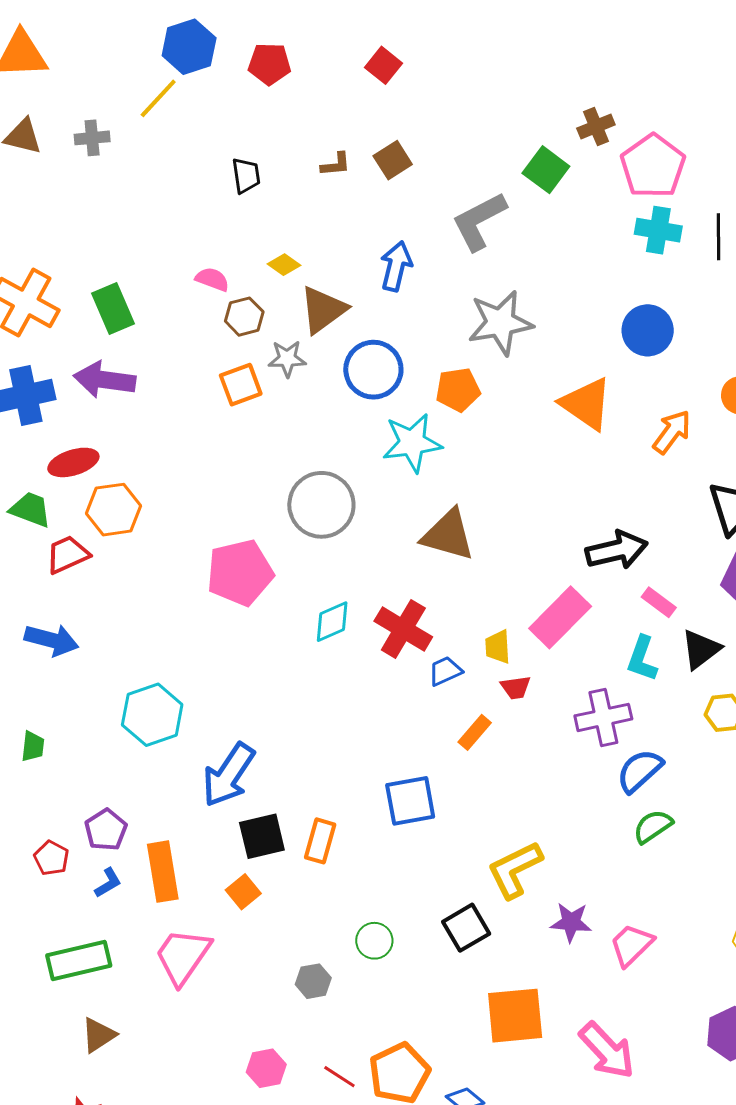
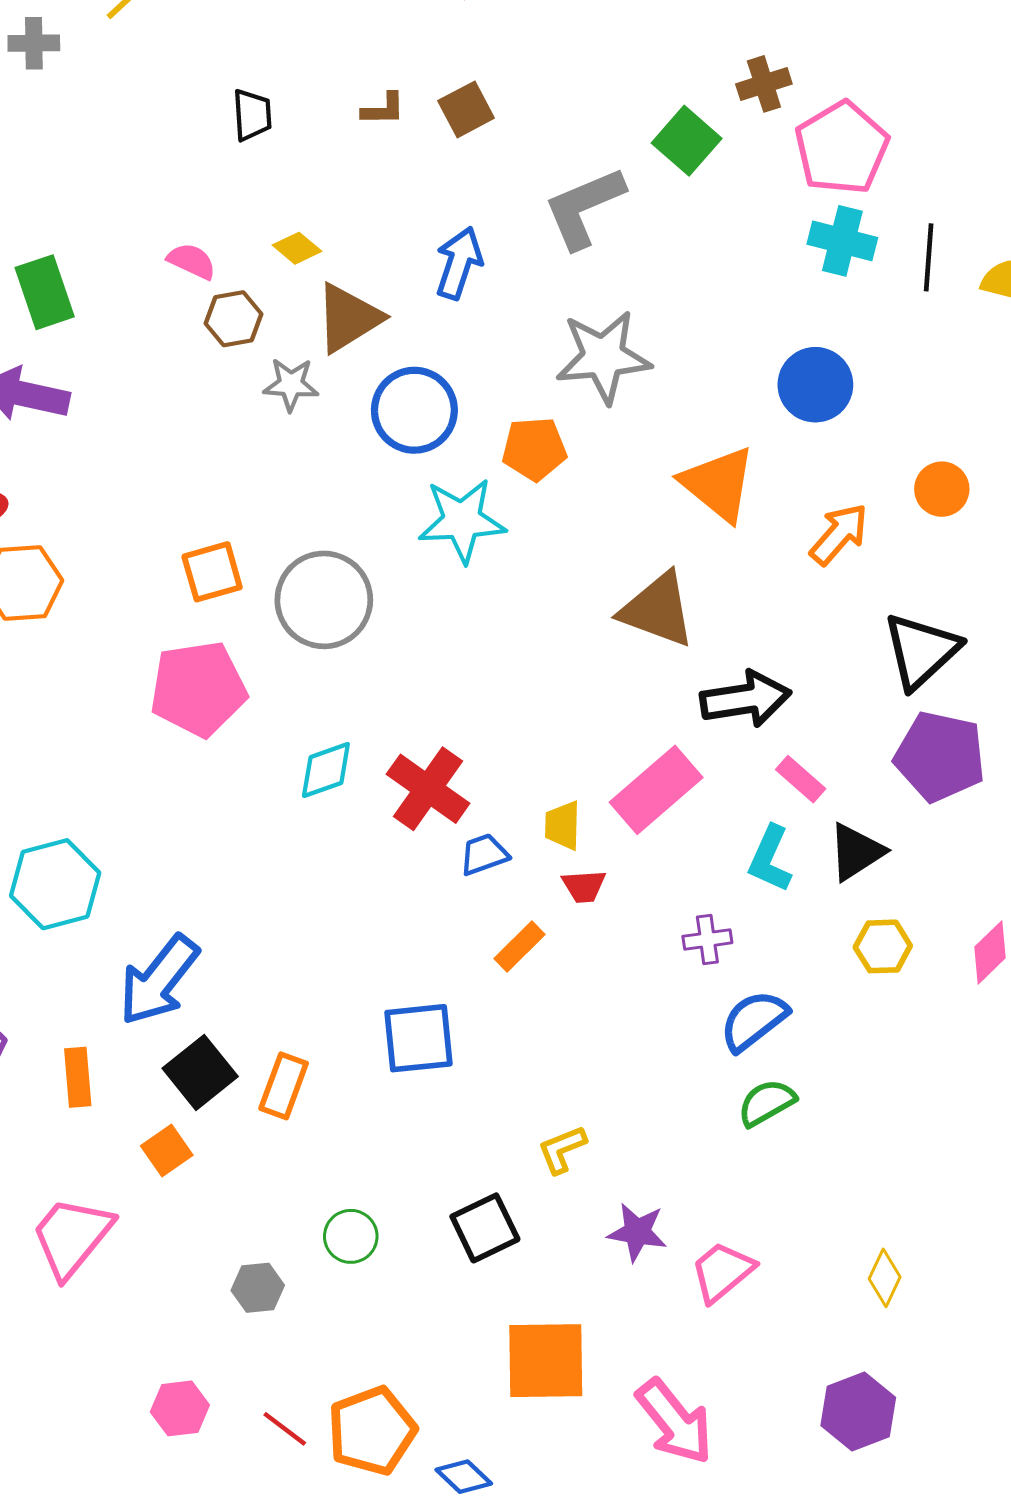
orange square: (241, 385) -> (212, 572), moved
brown triangle: (448, 535) -> (658, 610), moved
purple cross: (603, 717) -> (707, 940), size x0.6
black square: (262, 836) -> (200, 1072), turned -30
yellow L-shape: (515, 870) -> (562, 1149), size x0.6
orange rectangle: (163, 872) -> (78, 1077), moved, size x0.7

